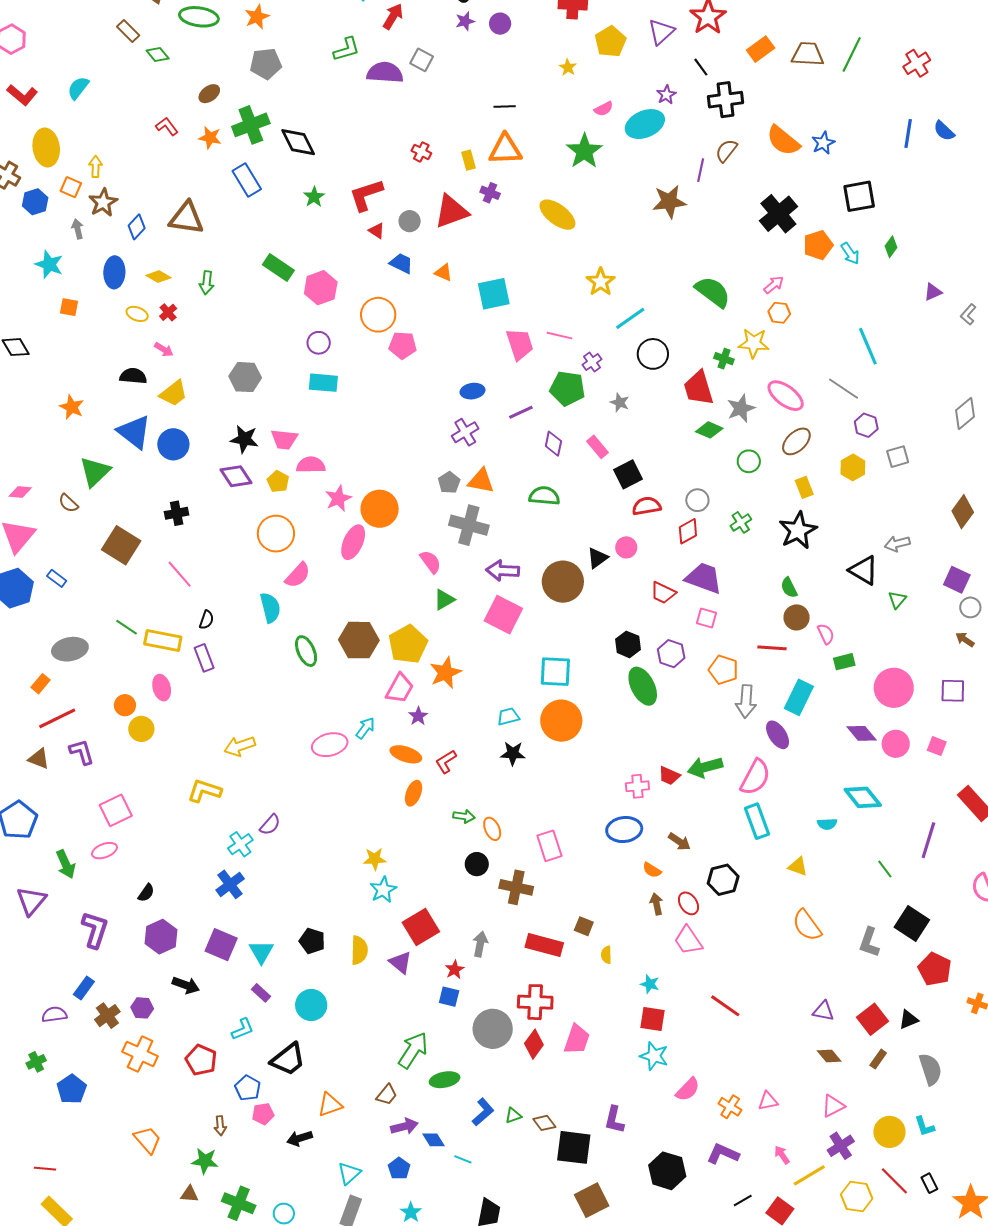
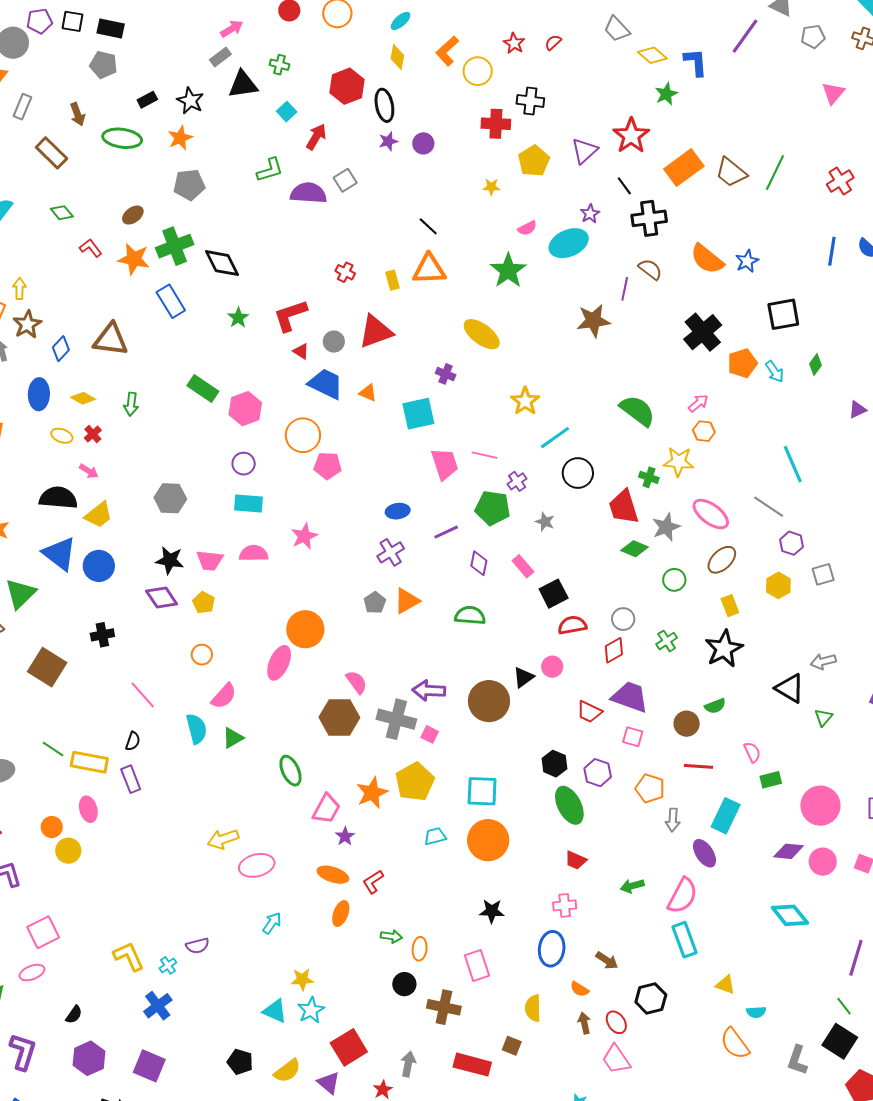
brown rectangle: (128, 31) -> (51, 153), size x1.4
orange rectangle: (761, 49) -> (684, 168), size x1.4
brown trapezoid: (808, 54) -> (731, 172), turned -144
green diamond: (158, 55) -> (62, 213), moved
gray square: (422, 60) -> (345, 180), turned 30
yellow star: (568, 67) -> (491, 187), turned -30
black line: (505, 106) -> (428, 226), turned 45
orange star: (210, 138) -> (134, 259), size x1.4
brown semicircle: (726, 151) -> (650, 269), turned 90
purple cross: (490, 193) -> (446, 374), moved
blue trapezoid: (401, 263) -> (326, 384), size x1.5
black semicircle: (133, 376) -> (58, 498), size x1.4
pink semicircle: (311, 465) -> (254, 553), moved
orange triangle: (481, 481) -> (407, 601), turned -40
pink star: (338, 498) -> (304, 536), moved
gray cross: (469, 525) -> (396, 719), moved
orange circle: (276, 534) -> (202, 655), size x0.6
pink line: (180, 574) -> (143, 695), moved
green semicircle: (789, 588) -> (715, 706), turned -85
green triangle: (444, 600) -> (233, 738), moved
pink square: (503, 615) -> (430, 734), size x0.5
brown circle: (797, 617) -> (687, 724), moved
brown hexagon: (359, 640) -> (339, 717), moved
yellow pentagon: (408, 644) -> (415, 782), moved
green ellipse: (306, 651) -> (291, 771), moved
gray arrow: (746, 701) -> (673, 820), size x0.7
cyan arrow: (365, 728) -> (272, 923), moved
purple diamond: (862, 733) -> (788, 851), turned -44
yellow arrow: (240, 746) -> (223, 839), moved
black star: (513, 753) -> (492, 911), moved
green arrow: (705, 767) -> (632, 886), size x0.7
red trapezoid: (669, 776) -> (576, 860), moved
yellow L-shape: (204, 791) -> (129, 956), moved, turned 48
cyan semicircle: (827, 824) -> (756, 1012), moved
purple semicircle: (270, 825) -> (197, 946), turned 35
orange ellipse: (492, 829) -> (420, 949), turned 30
blue ellipse: (624, 830) -> (552, 949), turned -76
cyan cross: (240, 844) -> (168, 965), size x0.7
green line: (885, 869) -> (844, 1006), moved
yellow semicircle: (359, 950) -> (287, 1071), turned 52
cyan triangle: (261, 952) -> (275, 1011), moved, turned -36
yellow semicircle: (606, 955) -> (533, 1008), moved, size x1.5

